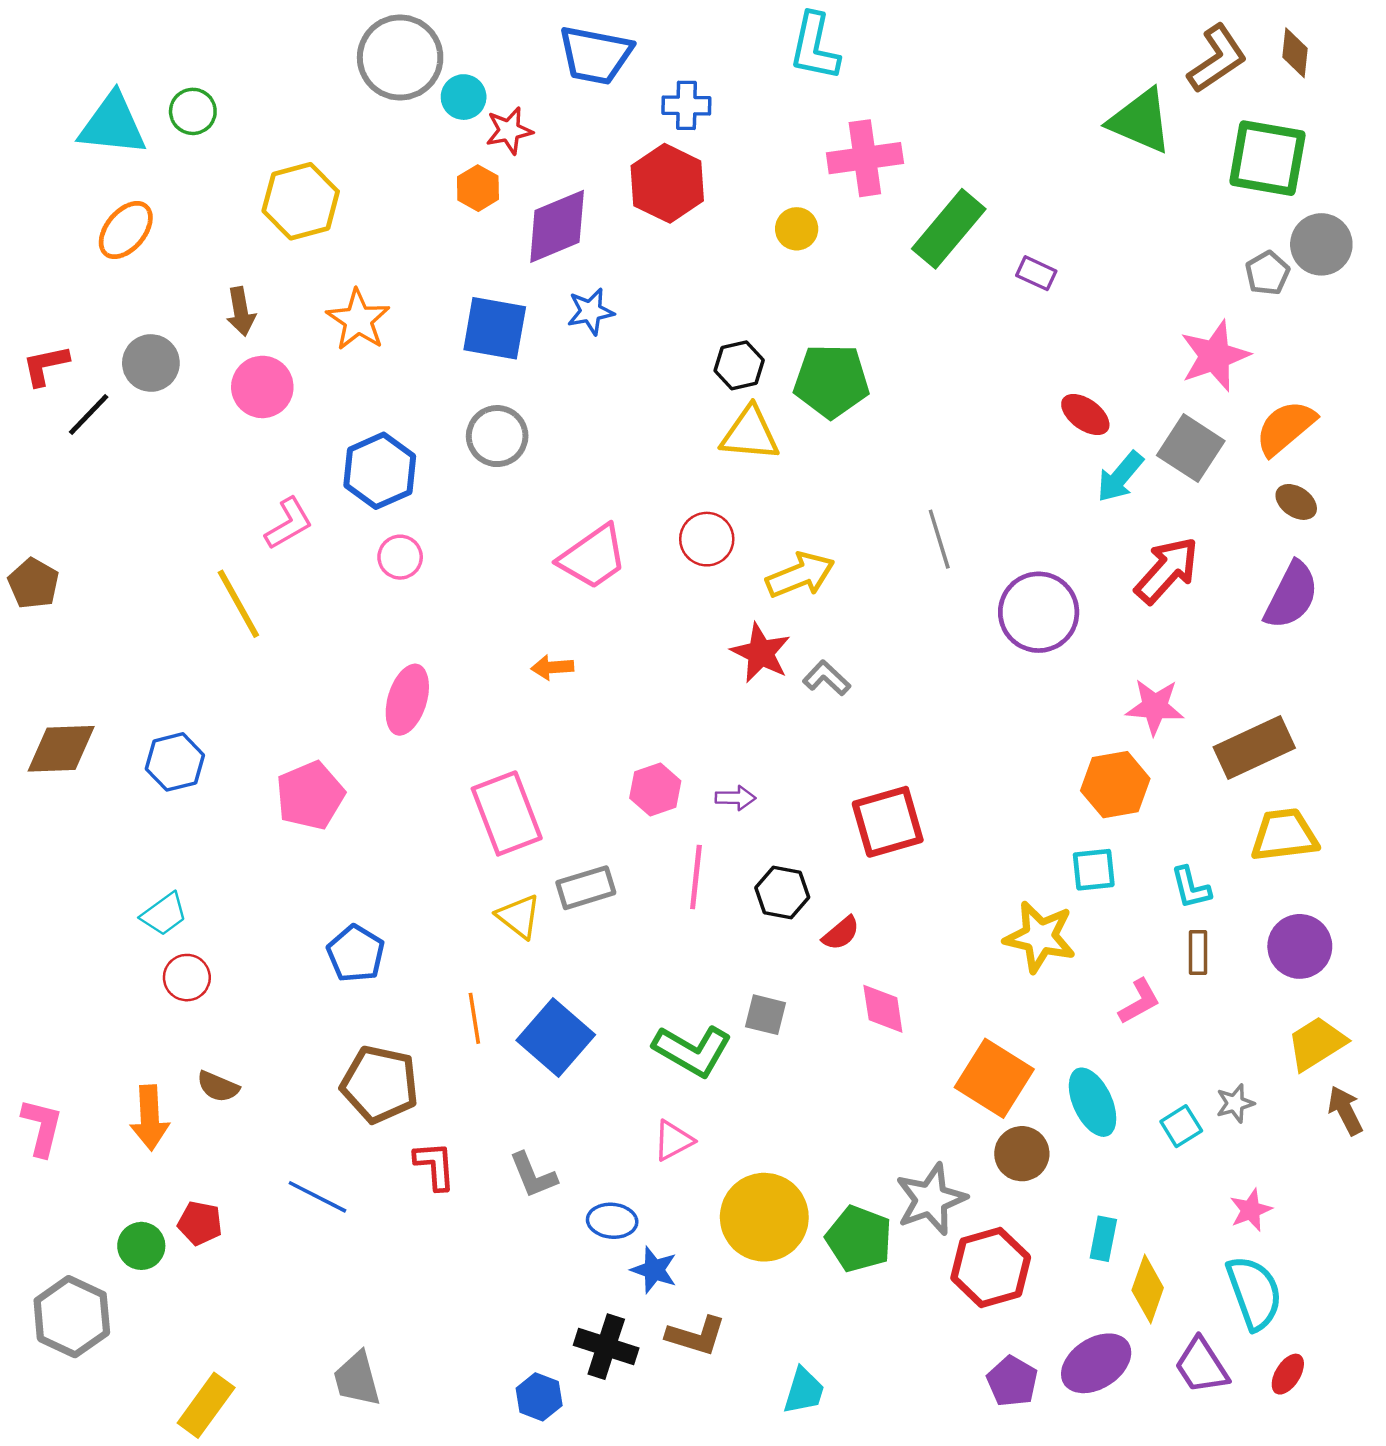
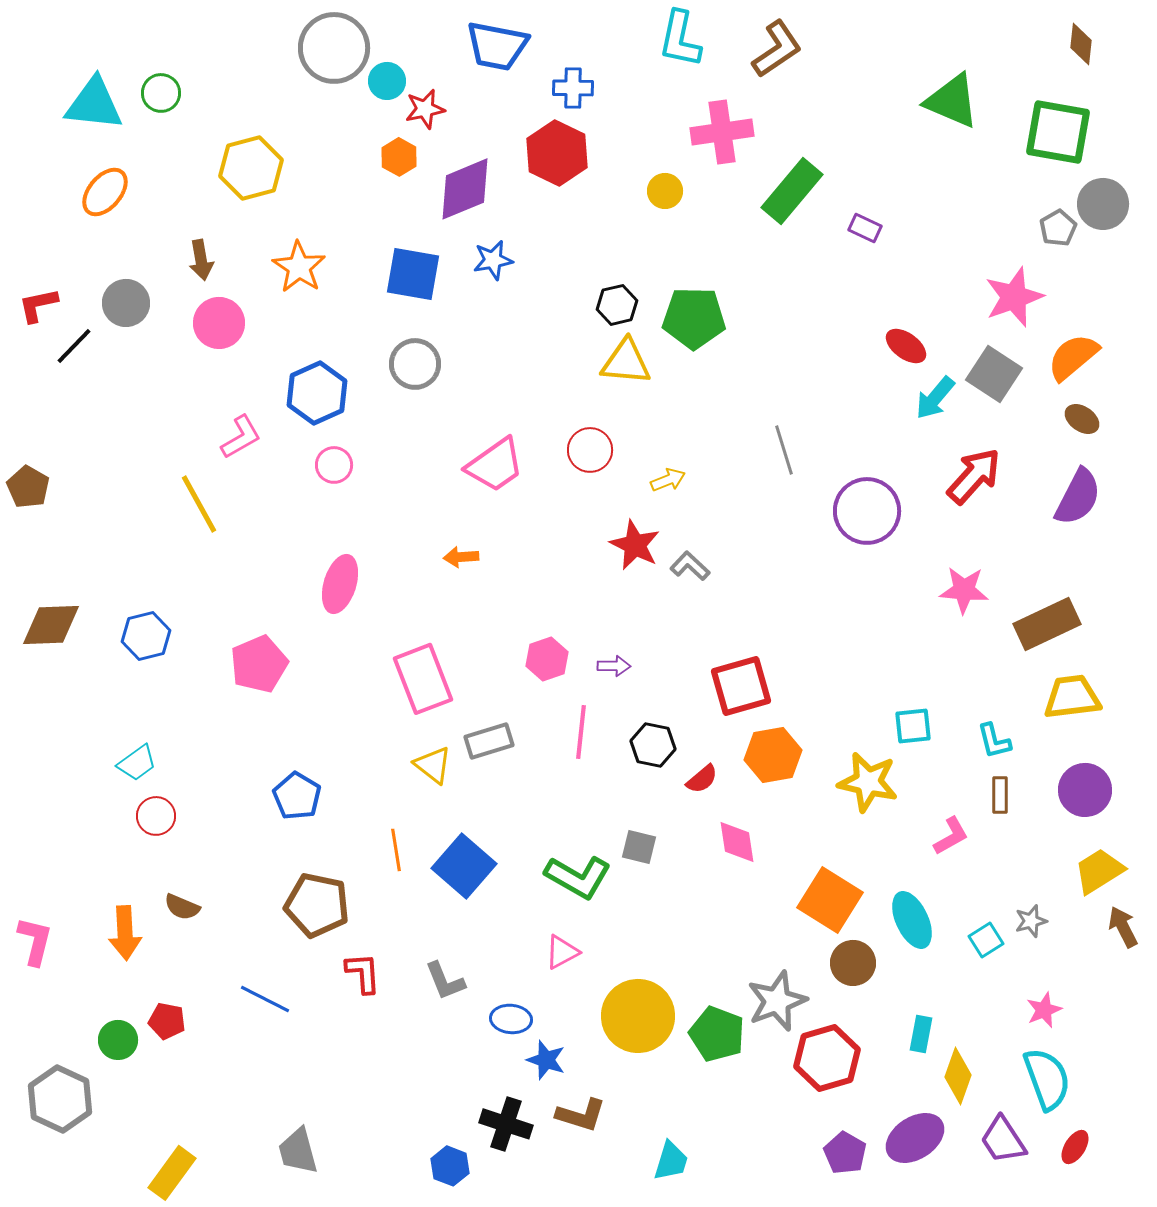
brown L-shape: (1217, 59) -> (777, 49), moved
yellow arrow: (800, 575) -> (668, 480), size x0.6
orange hexagon: (1115, 785) -> (773, 755), moved

